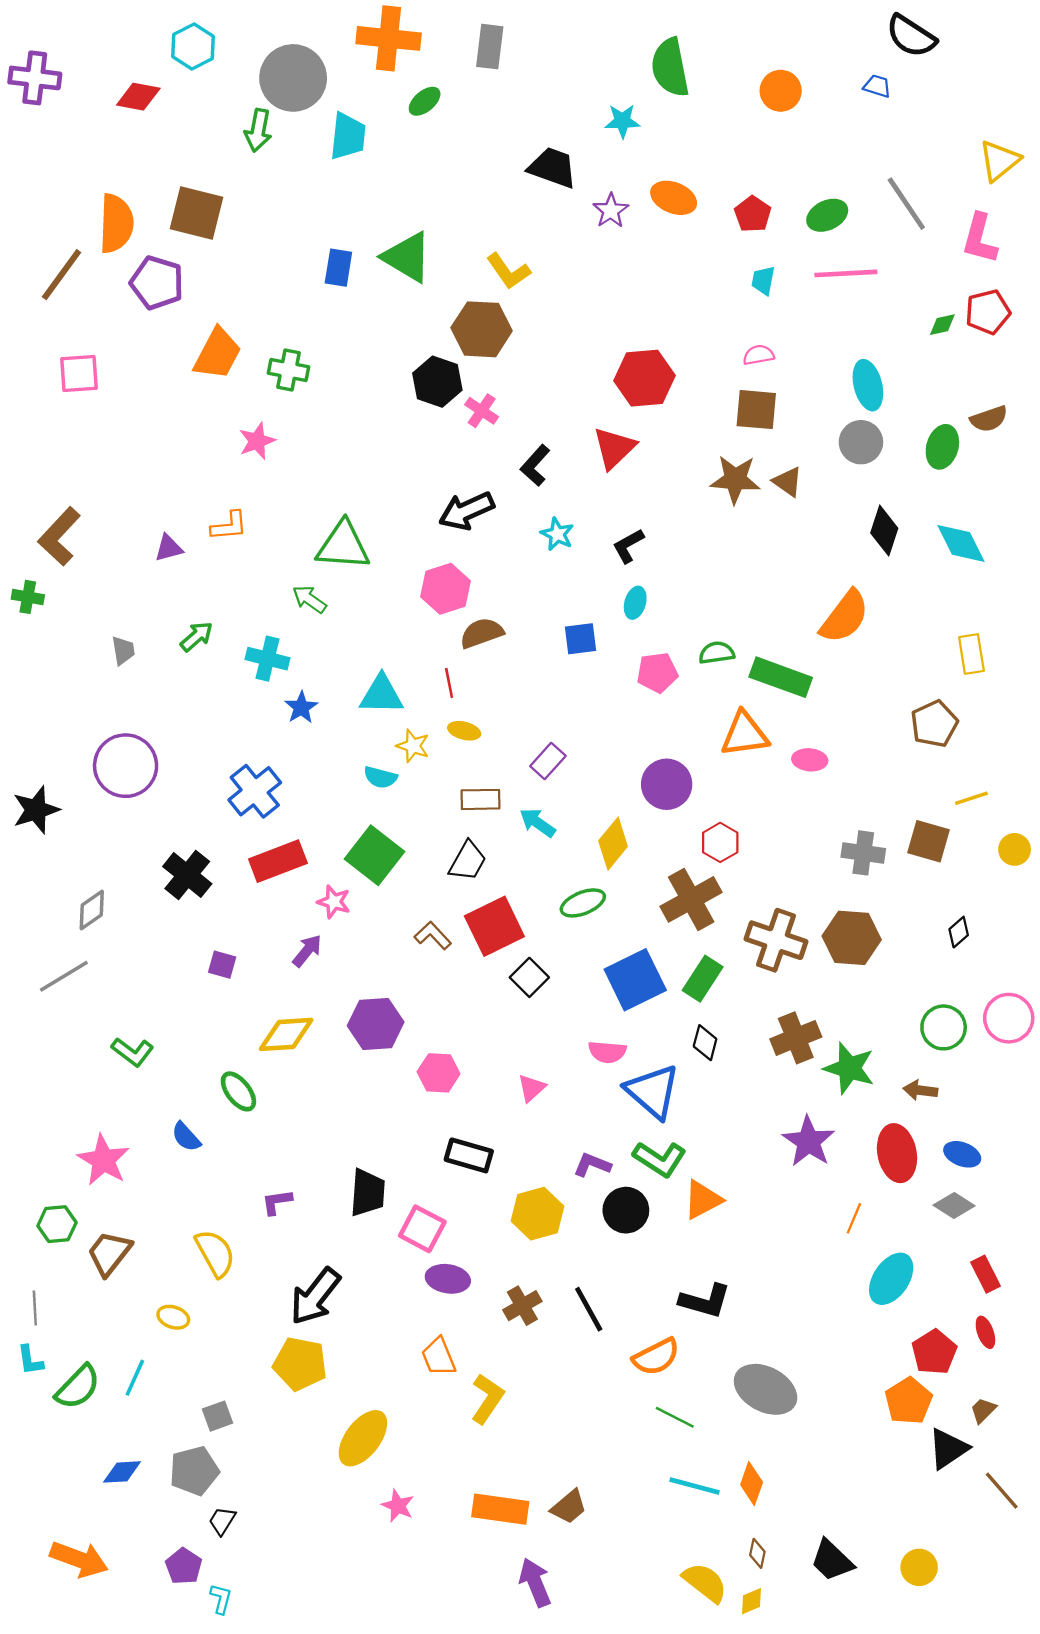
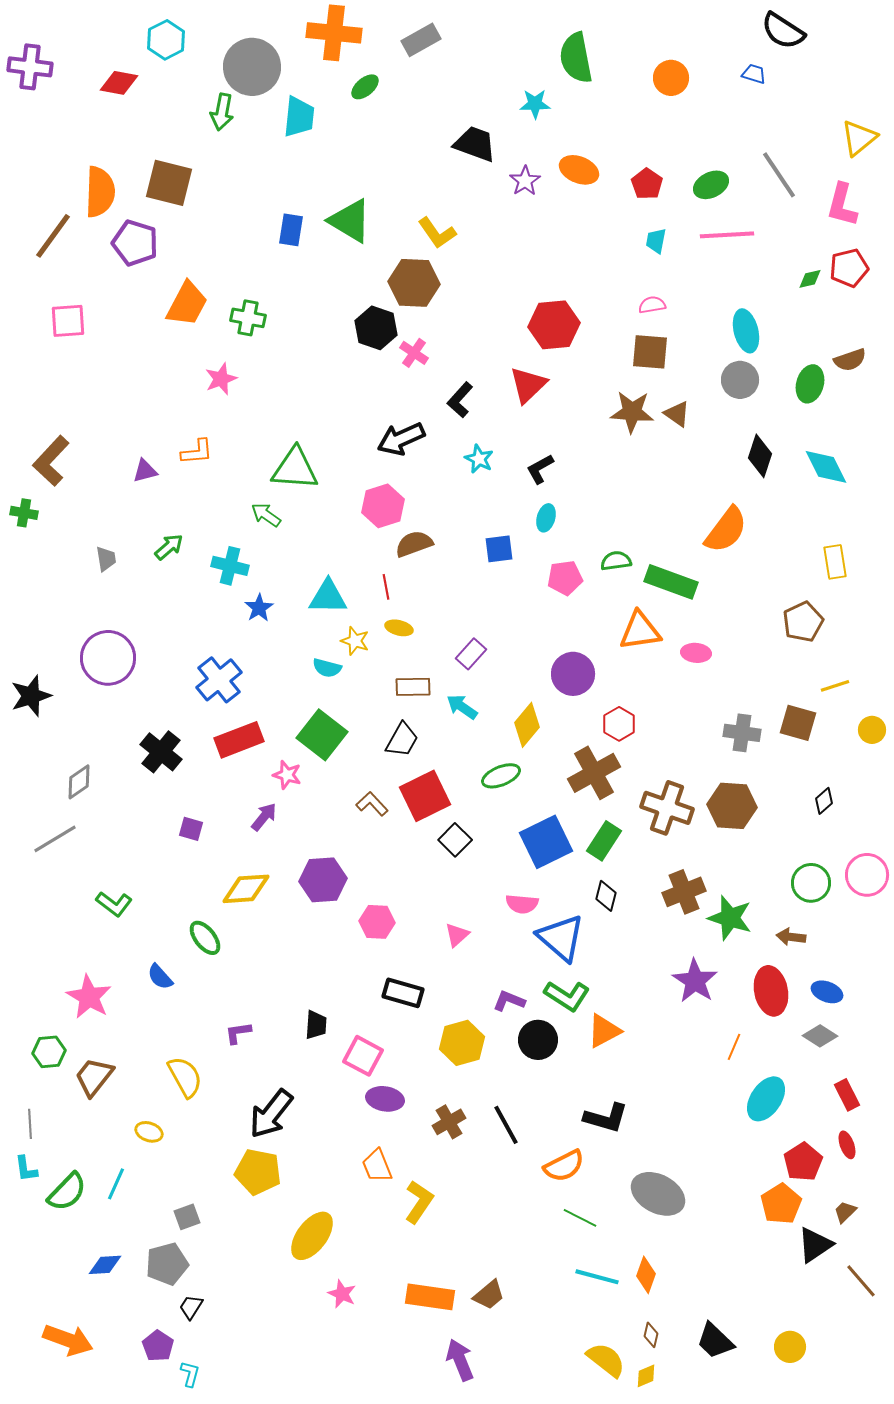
gray rectangle: (490, 47) -> (421, 40), turned 54
black trapezoid: (368, 1193) -> (316, 1025), size x0.7

